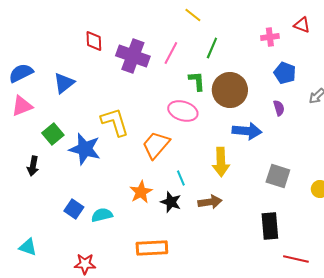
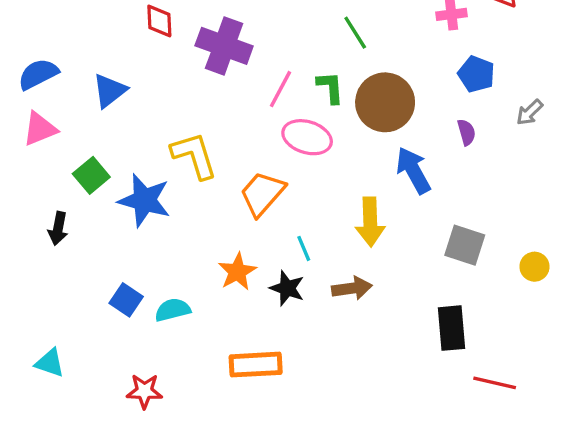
green line: (212, 48) -> (355, 33), turned -55
pink line: (171, 53) -> (281, 89), moved
blue arrow: (247, 131) -> (413, 170), turned -124

